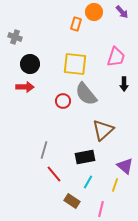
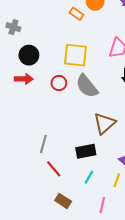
orange rectangle: (76, 24) -> (77, 14), turned -72
red circle: (63, 101) -> (59, 83), moved
brown rectangle: (72, 201) -> (63, 201), moved

